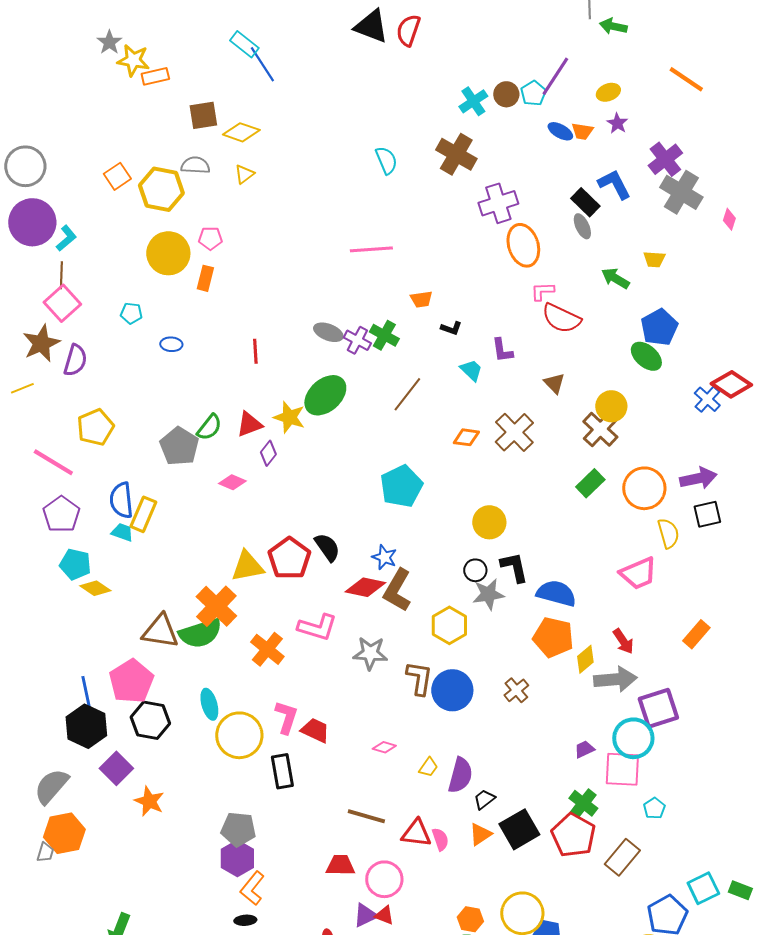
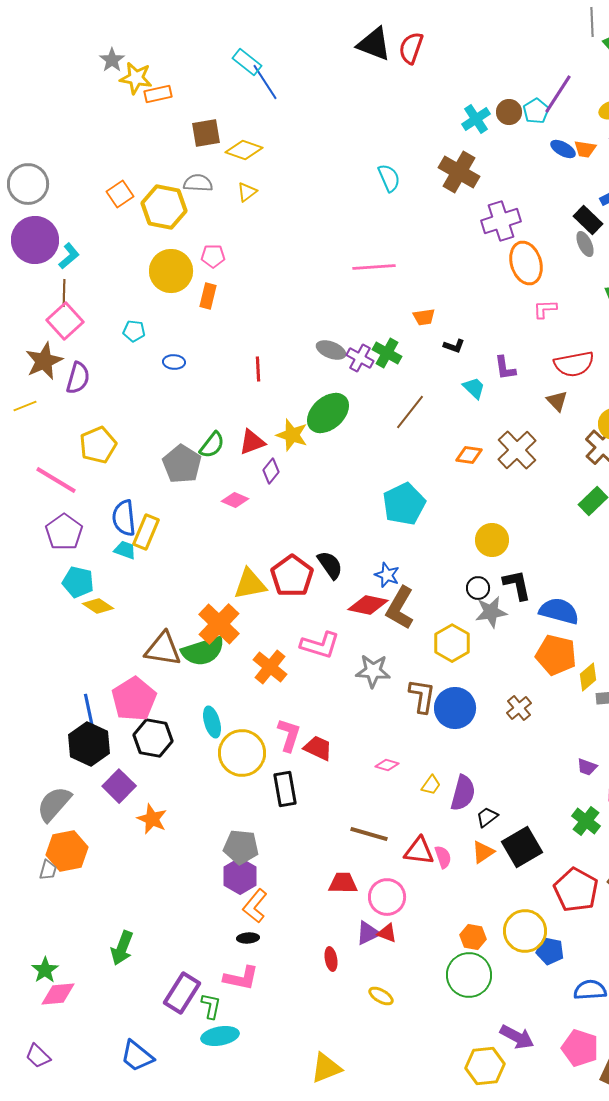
red semicircle: (561, 318) -> (574, 364), moved, turned -36
purple trapezoid: (584, 749) -> (587, 767), turned -135
red pentagon: (573, 835) -> (576, 890), moved

